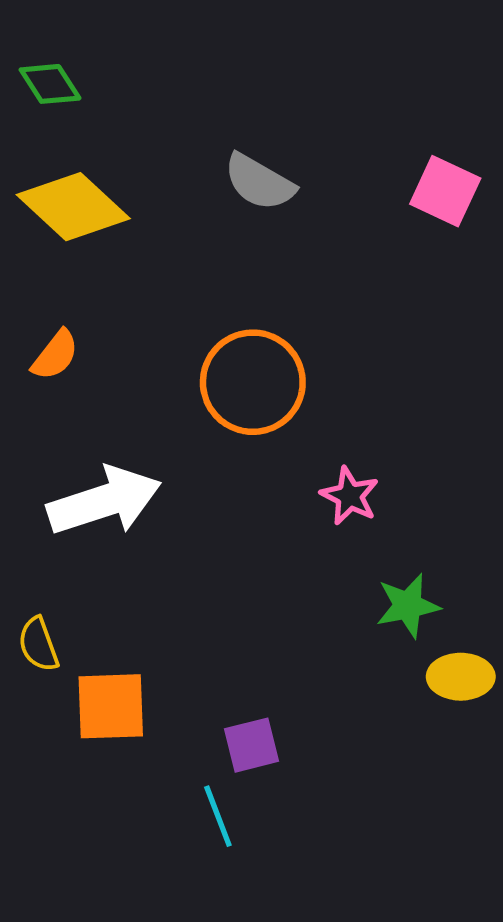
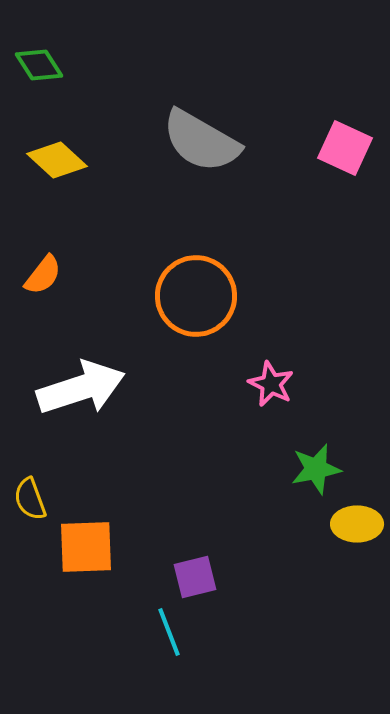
gray semicircle: (259, 182) -> (201, 141), size x1.4
yellow diamond: (73, 207) -> (57, 160), size x0.7

